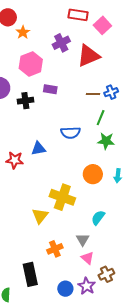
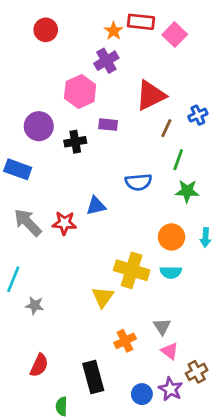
orange star: (23, 32) -> (114, 31), moved
purple cross: (61, 43) -> (106, 61), moved
red triangle: (88, 56) -> (151, 95), moved
blue cross: (111, 92) -> (198, 115), moved
brown line: (93, 94) -> (166, 128), turned -64
cyan semicircle: (98, 218) -> (171, 272), moved, turned -126

